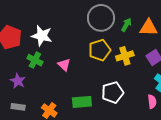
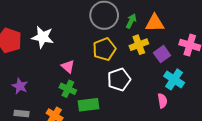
yellow cross: (125, 56) -> (139, 45), moved
green cross: (35, 60) -> (68, 89), moved
white pentagon: (113, 92) -> (119, 80), moved

